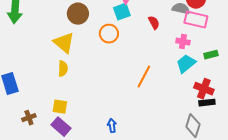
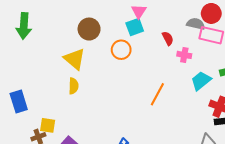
pink cross: (183, 42) -> (184, 55), moved
yellow square: (60, 107) -> (48, 125), moved

